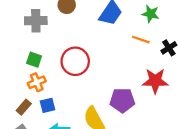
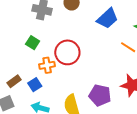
orange cross: (37, 82) -> (47, 65), moved
blue square: (47, 105) -> (35, 85), turned -32

